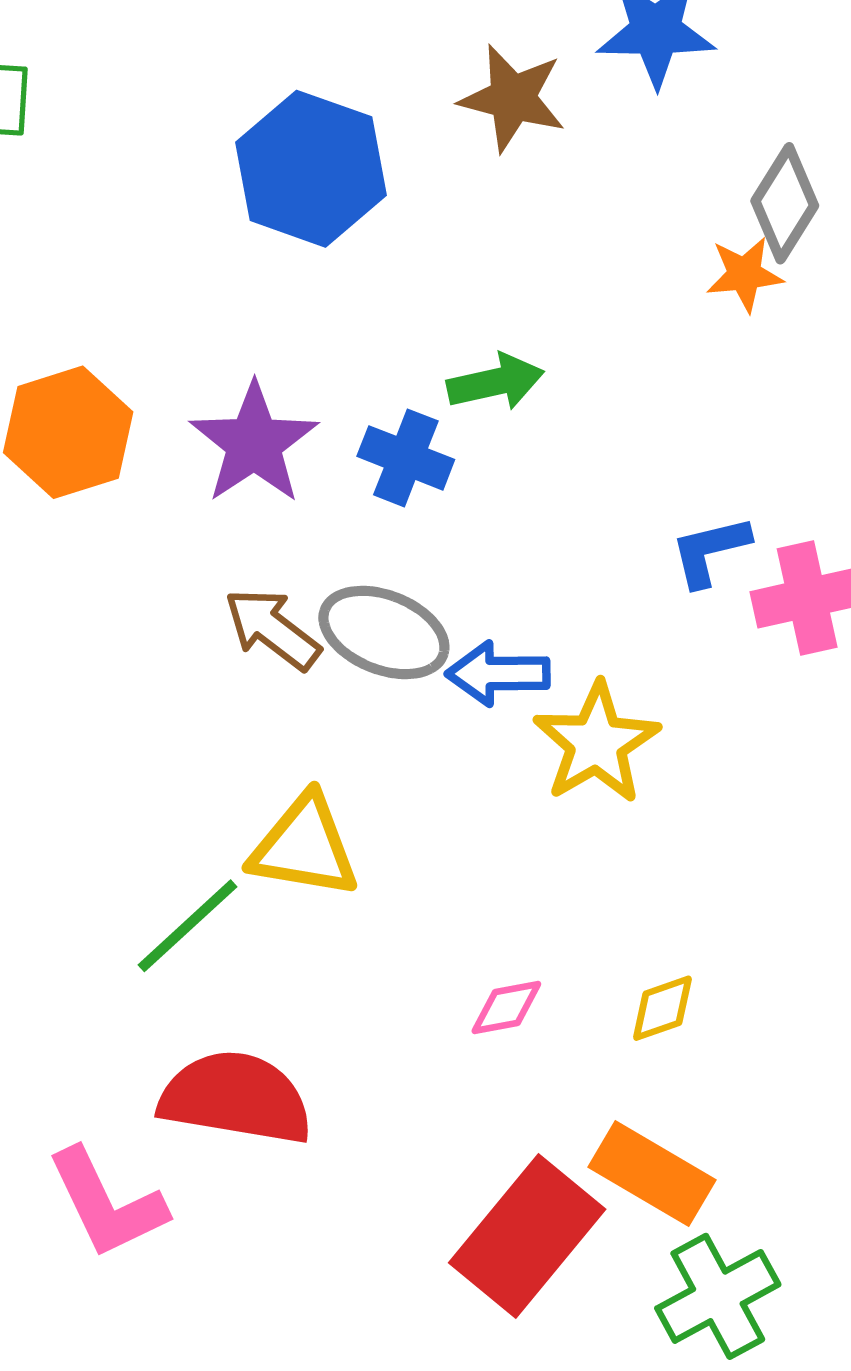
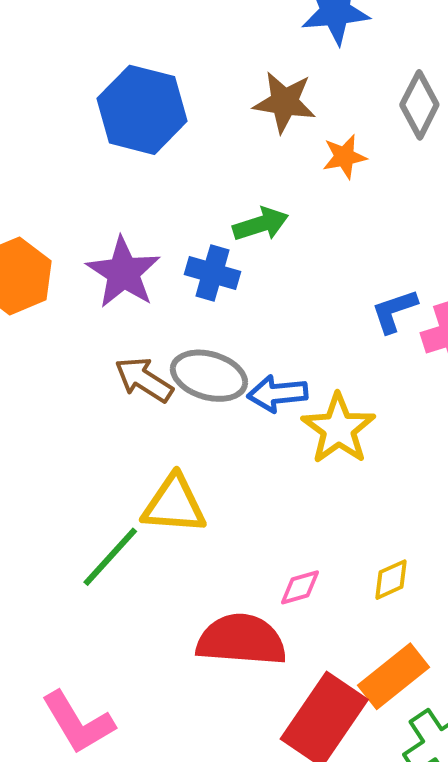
brown star: (512, 98) -> (284, 102), moved
orange star: (745, 274) -> (344, 157), moved
red semicircle: (236, 1098) -> (241, 640), moved
orange rectangle: (652, 1174) -> (394, 676), turned -64

